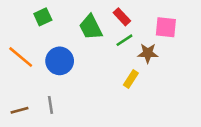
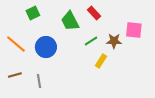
pink square: (166, 27) -> (134, 30), moved
green line: (124, 40) -> (91, 41), moved
brown line: (19, 110) -> (15, 75), moved

